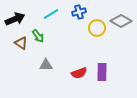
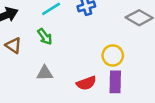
yellow circle: (97, 28) -> (113, 55), moved
green arrow: (38, 36) -> (45, 37), moved

